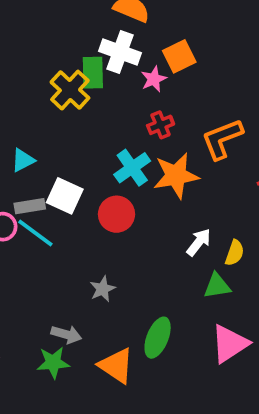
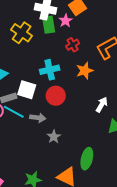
green rectangle: (93, 73) -> (49, 25), moved
cyan cross: (132, 168) -> (50, 70), moved, turned 30
orange star: (176, 176) -> (85, 71), size x0.7
gray arrow: (66, 334) -> (38, 118), moved

